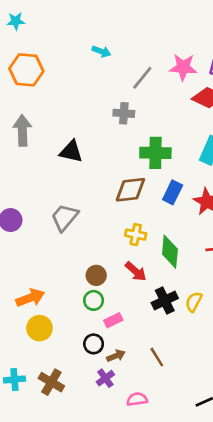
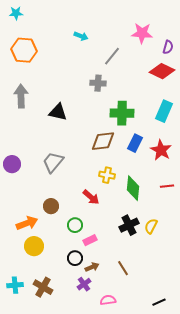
pink star: (183, 67) -> (142, 33), moved
red arrow: (136, 271) -> (91, 197), moved
brown circle: (96, 275) -> (51, 206), moved

